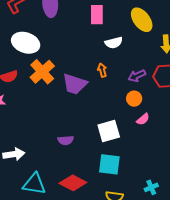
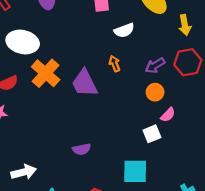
purple trapezoid: (75, 84) -> (85, 83), turned 52
white square: (109, 131) -> (152, 134), moved, size x0.7

